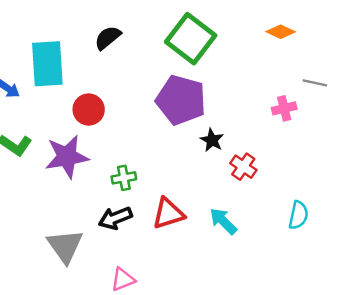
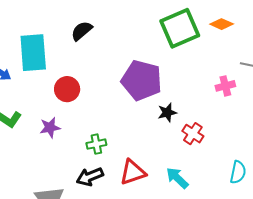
green square: (191, 39) -> (180, 28), moved, turned 30
black star: (212, 140) -> (167, 113), turned 30
purple star: (67, 157) -> (50, 128), size x0.6

